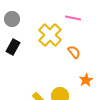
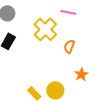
orange semicircle: (74, 52) -> (69, 46), turned -120

